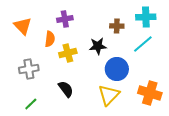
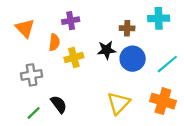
cyan line: (143, 44) -> (167, 64), moved
blue circle: (117, 69) -> (133, 59), moved
black semicircle: (66, 89) -> (59, 104), moved

